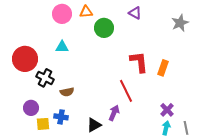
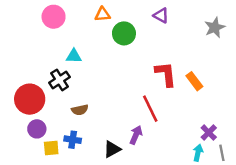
pink circle: (62, 14) -> (54, 17), moved
red circle: (25, 59) -> (30, 99), moved
orange rectangle: (163, 68) -> (194, 81), turned -56
black cross: (45, 78) -> (60, 80), moved, turned 30
purple cross: (167, 110) -> (209, 133), moved

